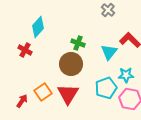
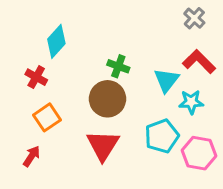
gray cross: (108, 10) -> (194, 18), moved
cyan star: (126, 75) -> (191, 102), moved
orange square: (43, 92) -> (47, 117), moved

